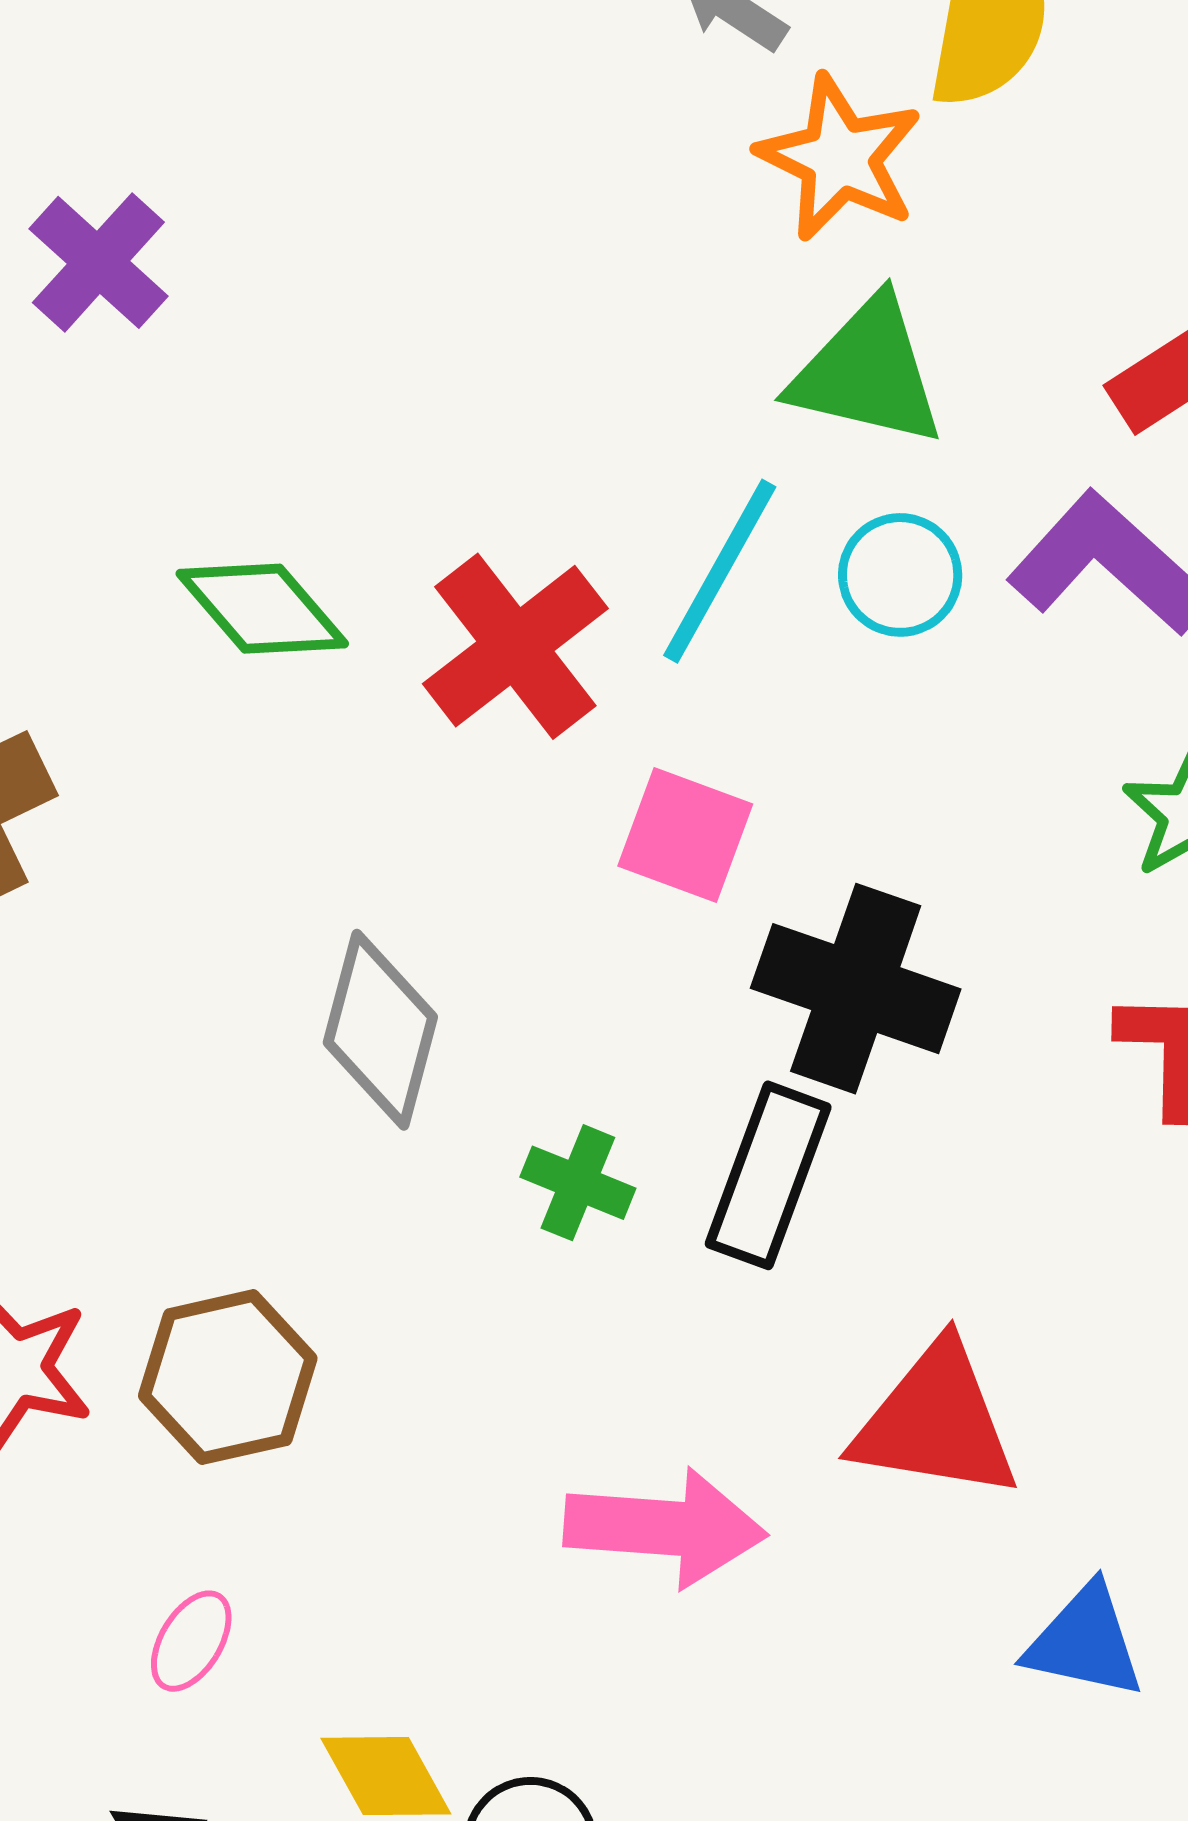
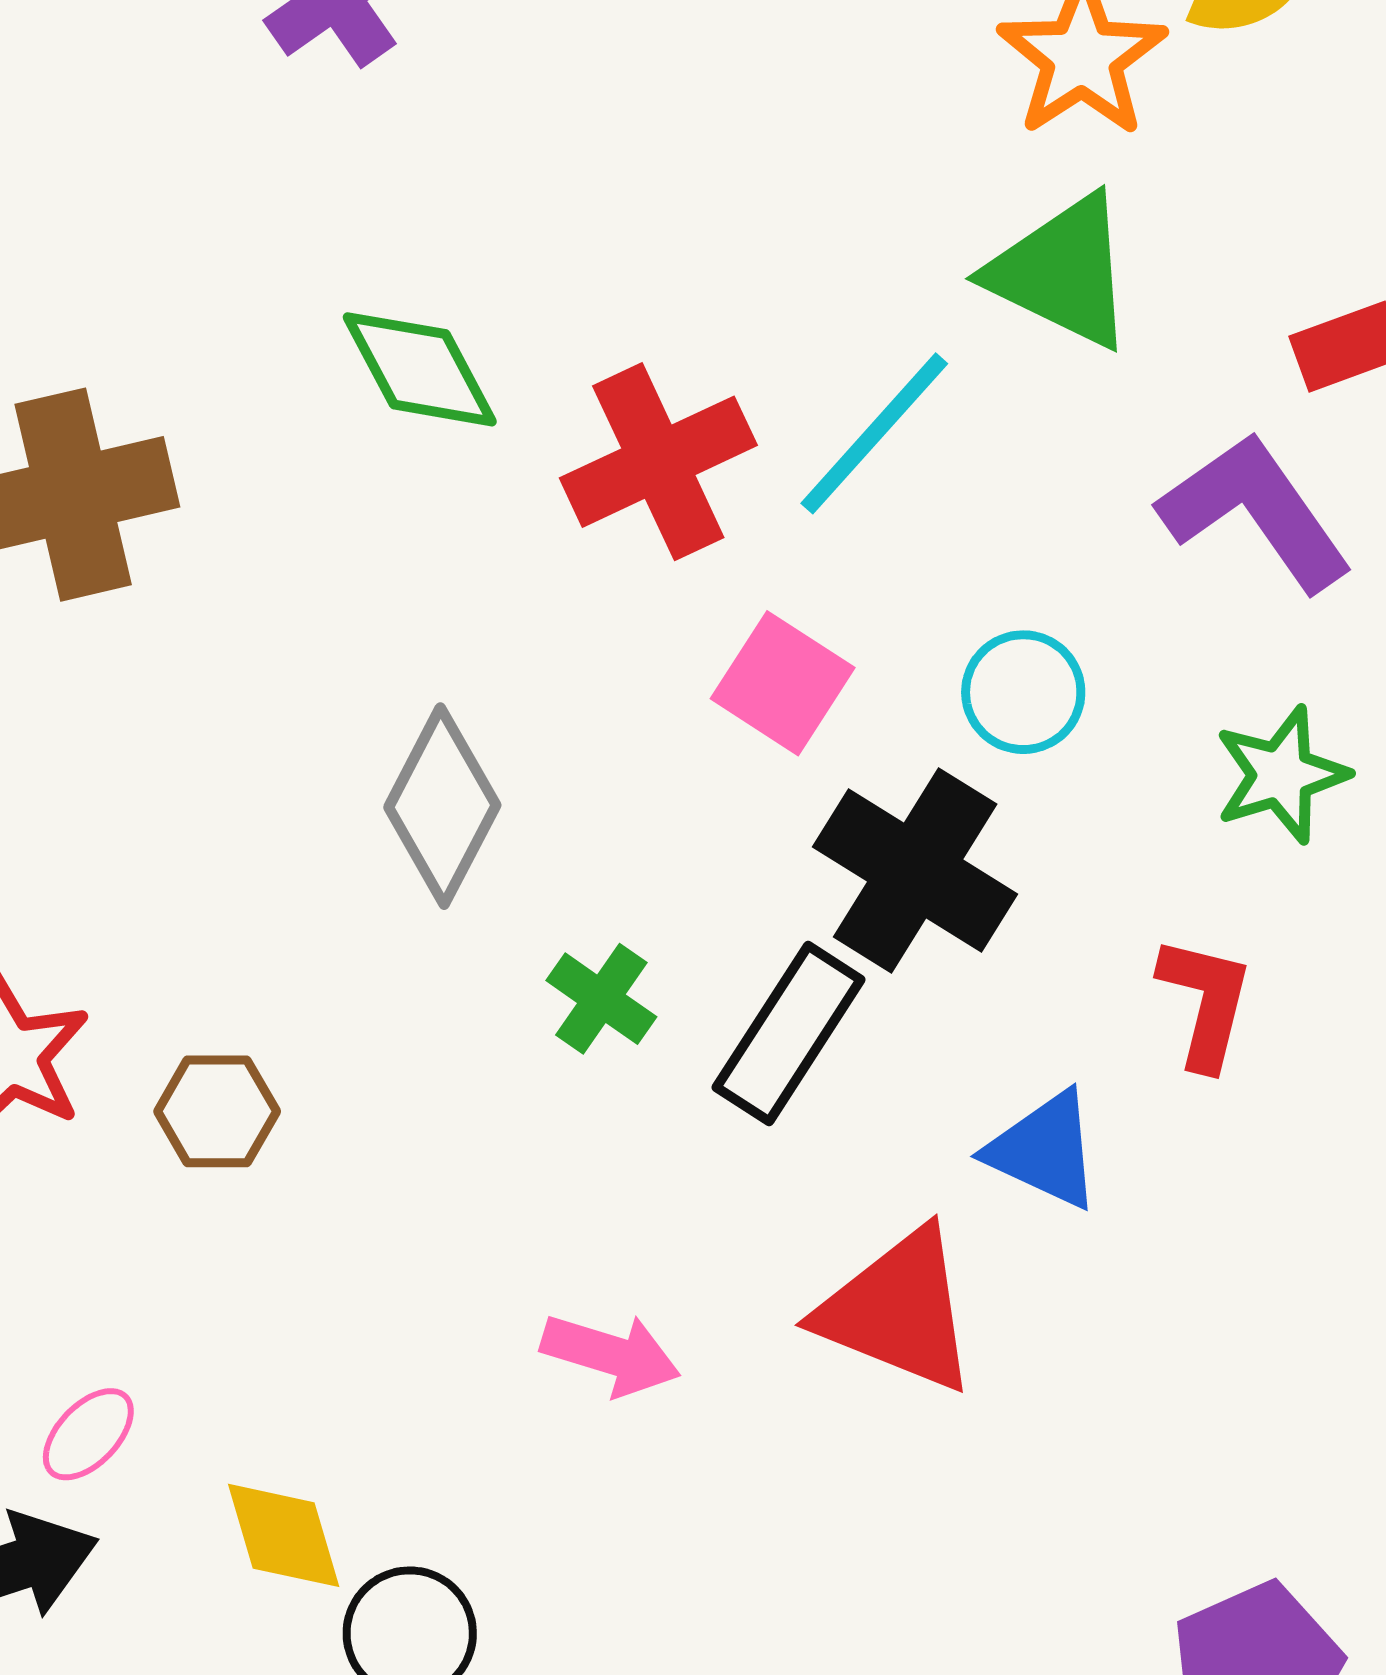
cyan circle: (900, 575) -> (1023, 692), moved
brown hexagon: (228, 1377) -> (217, 1111), size x0.7
pink arrow: (665, 1528) -> (611, 1354), size x0.7
pink ellipse: (191, 1641) -> (88, 1434), moved
blue triangle: (1085, 1642) -> (1044, 1150), moved

